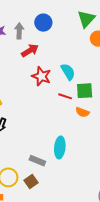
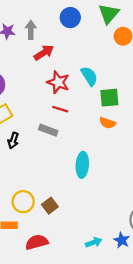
blue circle: (43, 23) -> (70, 18), moved
red line: (65, 96) -> (60, 109), moved
gray rectangle: (37, 161) -> (48, 130), moved

